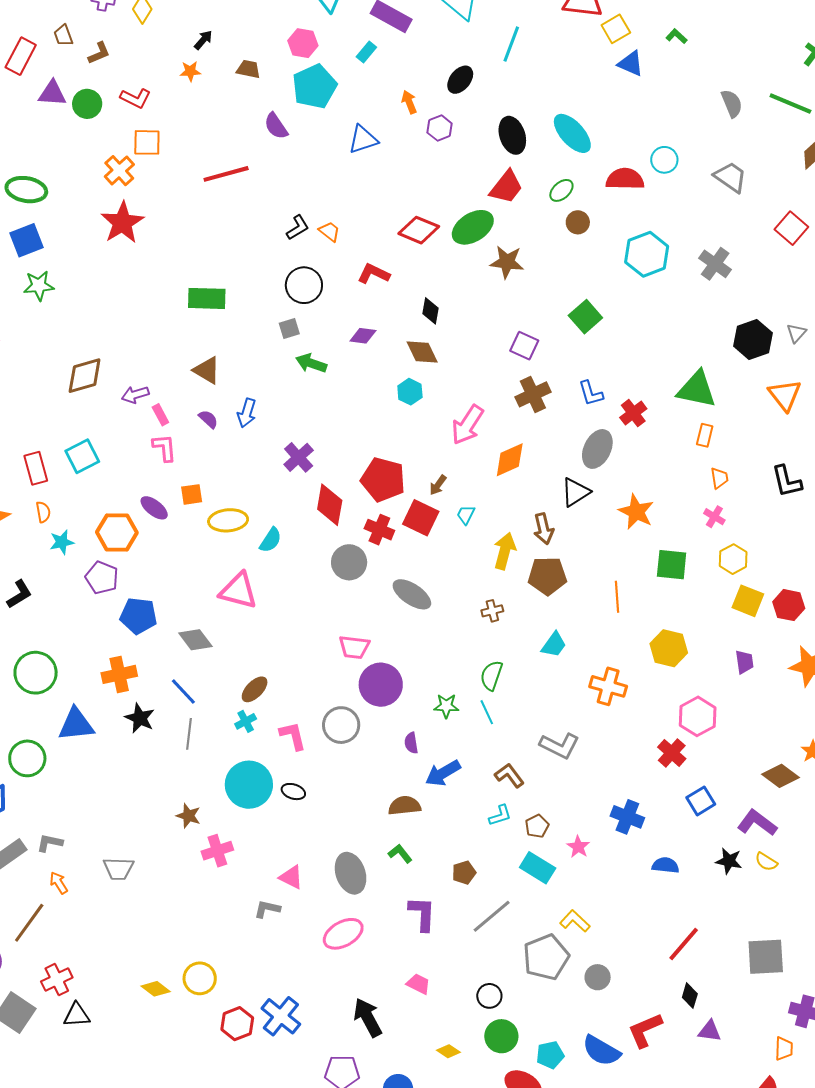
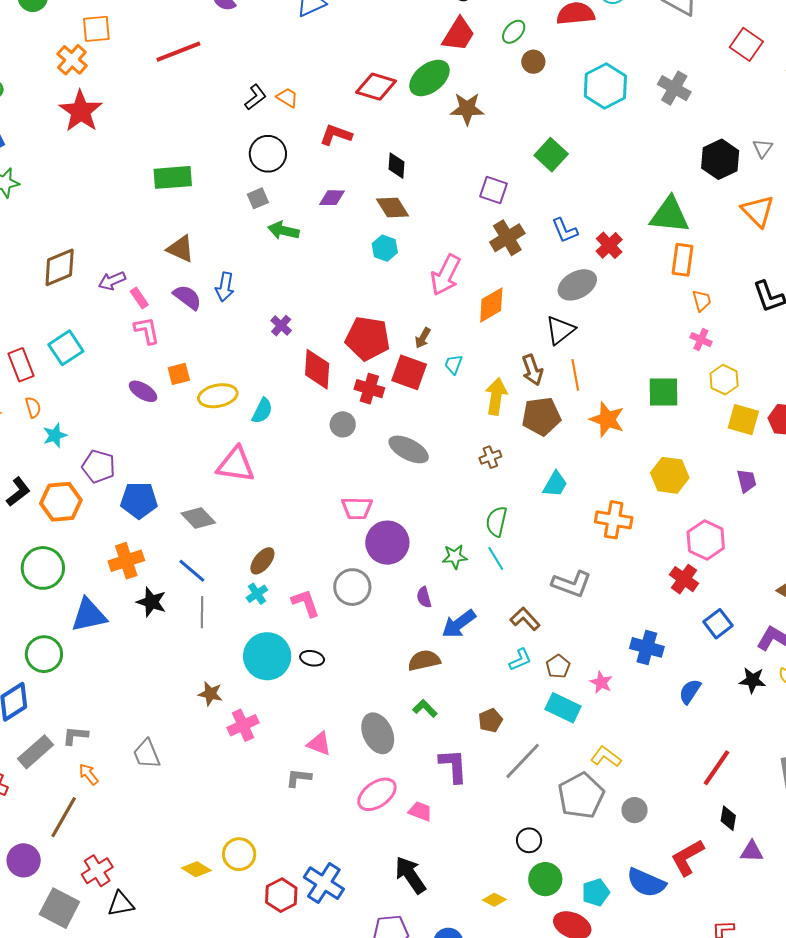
purple semicircle: (208, 419) -> (187, 297), size x1.4
orange rectangle: (705, 435) -> (683, 260), size x1.4
gray ellipse: (597, 449) -> (577, 285), turned 42
purple cross: (299, 457) -> (281, 326), size x0.7
orange star: (636, 512) -> (607, 419), moved
orange hexagon: (117, 532) -> (61, 502), moved
gray circle: (349, 562) -> (343, 424), size x0.7
orange line: (617, 597) -> (575, 375), moved
blue semicircle: (665, 865) -> (690, 691), turned -56
gray trapezoid: (118, 869) -> (147, 754), turned 72
pink trapezoid: (418, 984) -> (420, 811), moved

